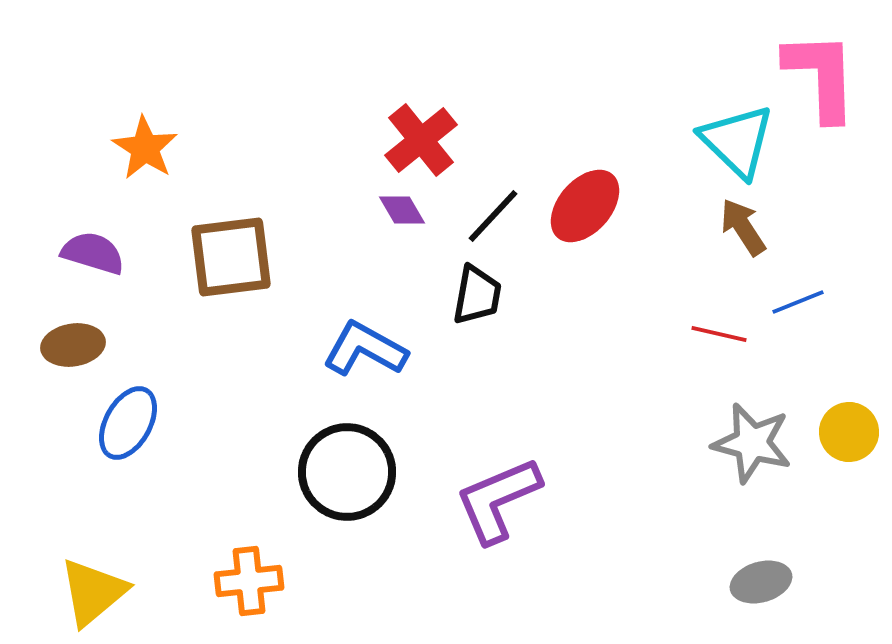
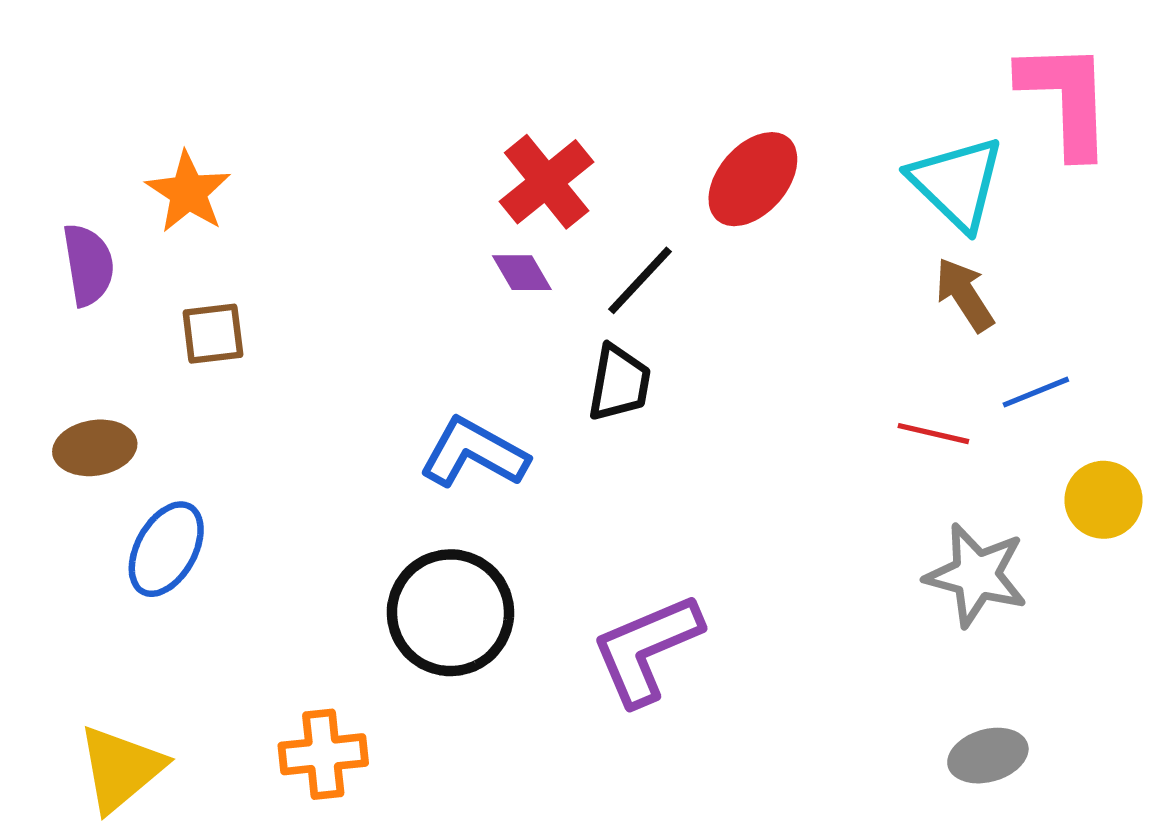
red ellipse: (585, 206) -> (753, 179), moved
purple semicircle: (93, 253) -> (88, 265), moved, turned 64
brown square: (231, 257) -> (213, 334), moved, size x0.6
yellow circle: (849, 432) -> (1103, 500), moved

